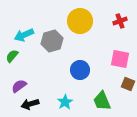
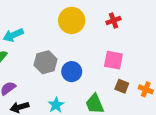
gray hexagon: (52, 41) -> (46, 62), moved

